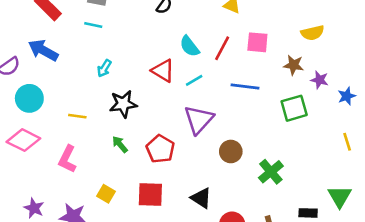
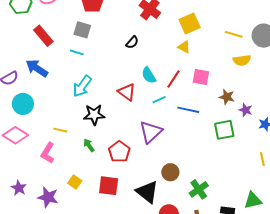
yellow semicircle: (312, 33) -> (242, 60), moved
cyan arrow: (104, 68) -> (82, 86), size x1.6
cyan line: (194, 80) -> (159, 100), moved
yellow line: (77, 116) -> (60, 130), moved
brown circle: (231, 151) -> (170, 172), moved
green cross: (271, 172) -> (199, 189), moved
green triangle: (340, 196) -> (253, 200), turned 42
black triangle: (201, 198) -> (147, 192), size x1.4

